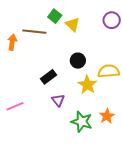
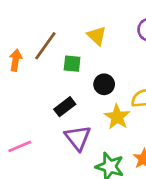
green square: (55, 16) -> (72, 64), moved, turned -32
brown line: (34, 32) -> (45, 46), turned -60
purple triangle: (58, 100) -> (78, 138), size x1.5

